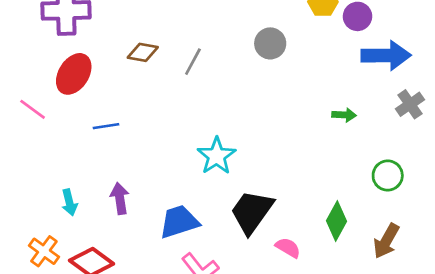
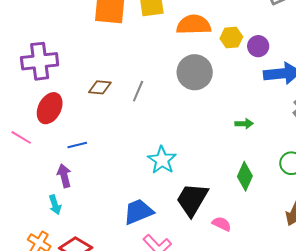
gray circle: (270, 43) -> (195, 72), size x1.5
green arrow: (344, 115) -> (244, 124), moved
purple arrow: (120, 198) -> (64, 176), moved
green diamond: (337, 221) -> (245, 176), moved

